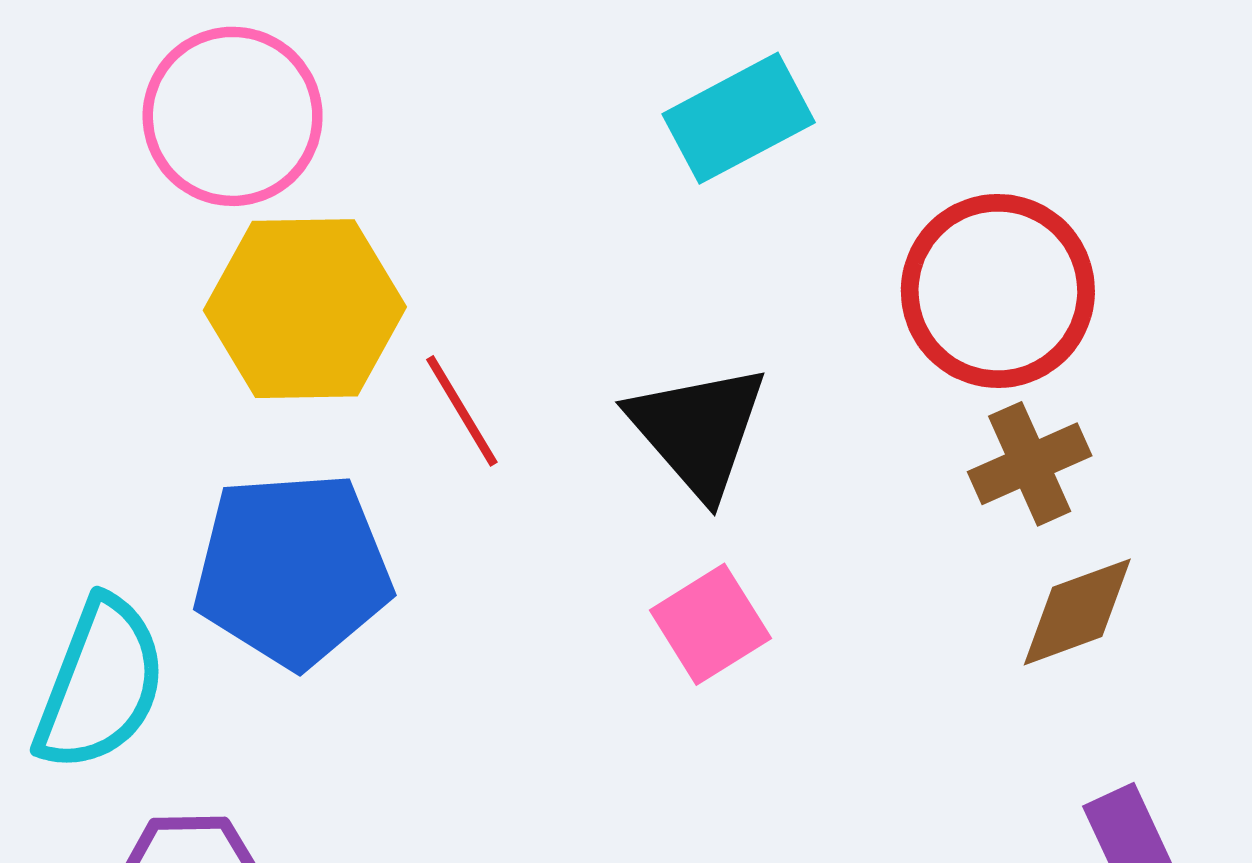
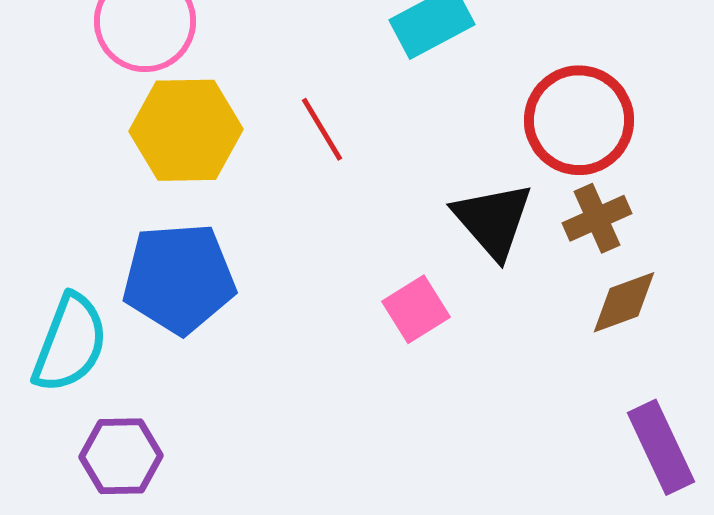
red line: (462, 411) -> (322, 129), moved
black triangle: (698, 430) -> (493, 220), moved

